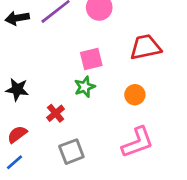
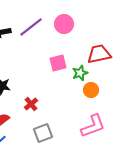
green star: (85, 87) -> (80, 73), moved

